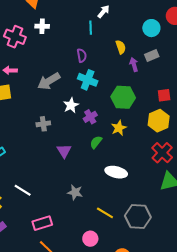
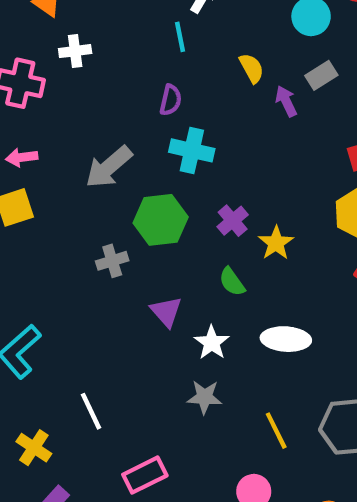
purple semicircle: (82, 55) -> (171, 100), turned 32
green hexagon: (123, 97) -> (161, 220), moved
white star: (71, 105) -> (212, 343), moved
purple cross: (90, 117) -> (233, 221), moved
green semicircle: (96, 142) -> (232, 282), turned -64
white line: (23, 190) -> (91, 411), turned 42
yellow line: (105, 213) -> (276, 431), turned 42

